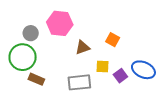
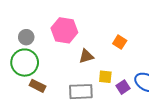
gray circle: (31, 33) -> (26, 37), moved
orange square: (113, 40) -> (120, 42), moved

